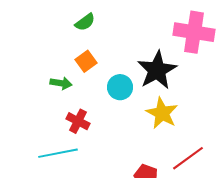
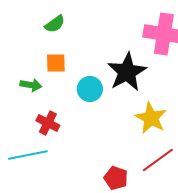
orange square: (86, 61) -> (56, 63), turned 35
yellow star: (162, 113) -> (151, 118), moved

